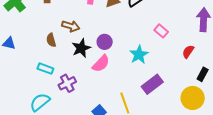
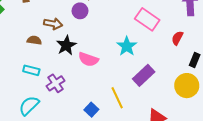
pink rectangle: (161, 31) -> (147, 19), size x1.6
brown semicircle: (51, 40) -> (34, 40), turned 120
purple circle: (105, 42) -> (80, 11), moved
pink semicircle: (101, 64) -> (88, 59), turned 72

